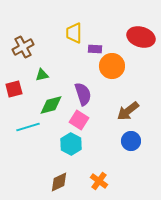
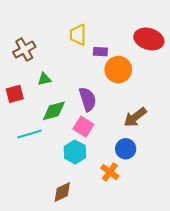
blue circle: (131, 141) -> (126, 149), moved
orange cross: (99, 181) -> (110, 172), moved

